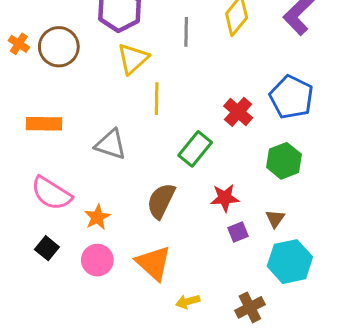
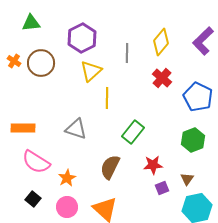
red cross: (238, 112) -> (162, 78), moved
orange rectangle: (44, 124) -> (23, 128), moved

